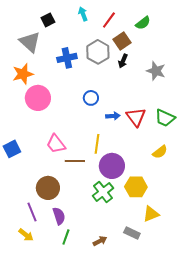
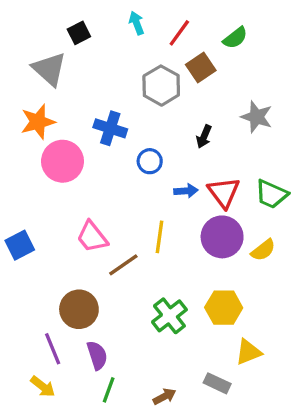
blue cross: (67, 58) -> (110, 128), moved, turned 30
black arrow: (123, 61) -> (204, 137), moved
brown line: (75, 161) -> (123, 265), turned -36
purple circle: (112, 166) -> (222, 237), moved

